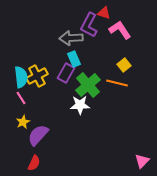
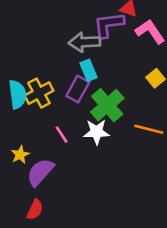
purple L-shape: (89, 25) -> (109, 25), turned 55
orange line: (117, 83) -> (149, 129), moved
pink line: (21, 98) -> (62, 135), moved

